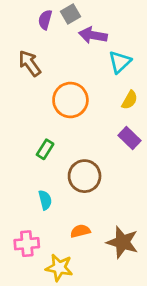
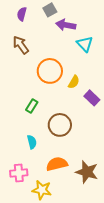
purple semicircle: (45, 20) -> (22, 14), moved
cyan triangle: (120, 62) -> (85, 44), turned -30
yellow semicircle: (130, 100) -> (74, 82), moved
orange semicircle: (80, 231) -> (57, 164), size x1.5

